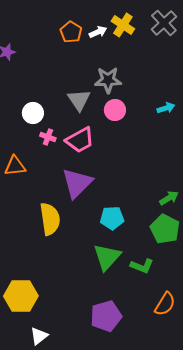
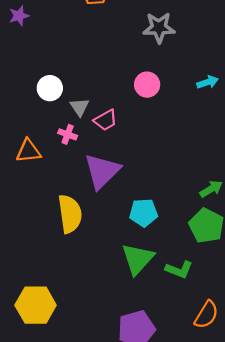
gray star: (108, 80) -> (159, 28), moved
gray triangle: (79, 100) -> (79, 107), moved, size x0.7
pink cross: (48, 137) -> (68, 134), moved
pink trapezoid: (80, 140) -> (106, 120), size x0.7

